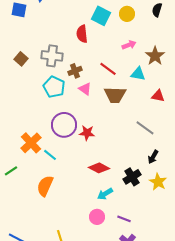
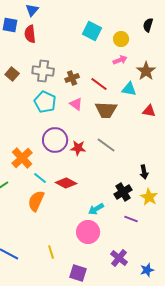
yellow circle: (127, 14) -> (121, 39), moved
red semicircle: (82, 34) -> (30, 34), moved
brown cross: (75, 71) -> (72, 78), moved
gray line: (145, 128) -> (106, 145), moved
cyan line: (50, 155) -> (40, 178), moved
black arrow: (153, 157) -> (144, 172), turned -40
red diamond: (99, 168) -> (66, 183), moved
pink circle: (97, 217) -> (88, 232), size x1.5
purple line: (124, 219) -> (131, 219), moved

